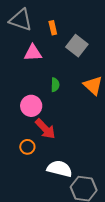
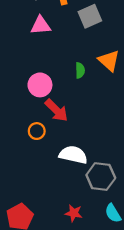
gray square: (77, 46) -> (90, 16), turned 30
green semicircle: (55, 85) -> (80, 70), moved

